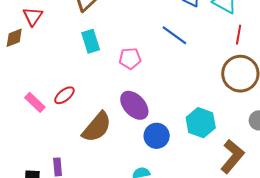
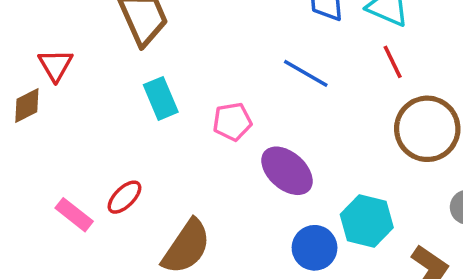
red line: (239, 35) -> (393, 62), moved, turned -30
purple ellipse: (134, 105) -> (287, 171), moved
blue circle: (157, 136) -> (315, 248), moved

